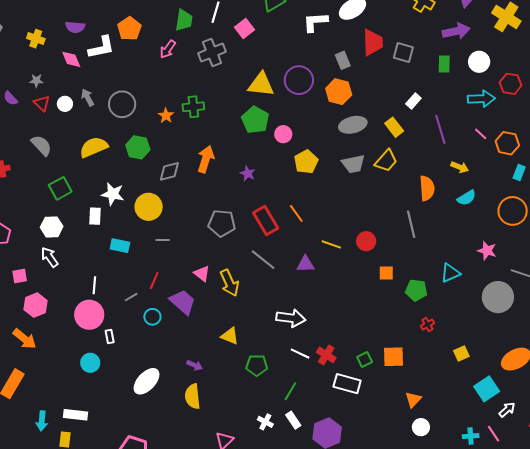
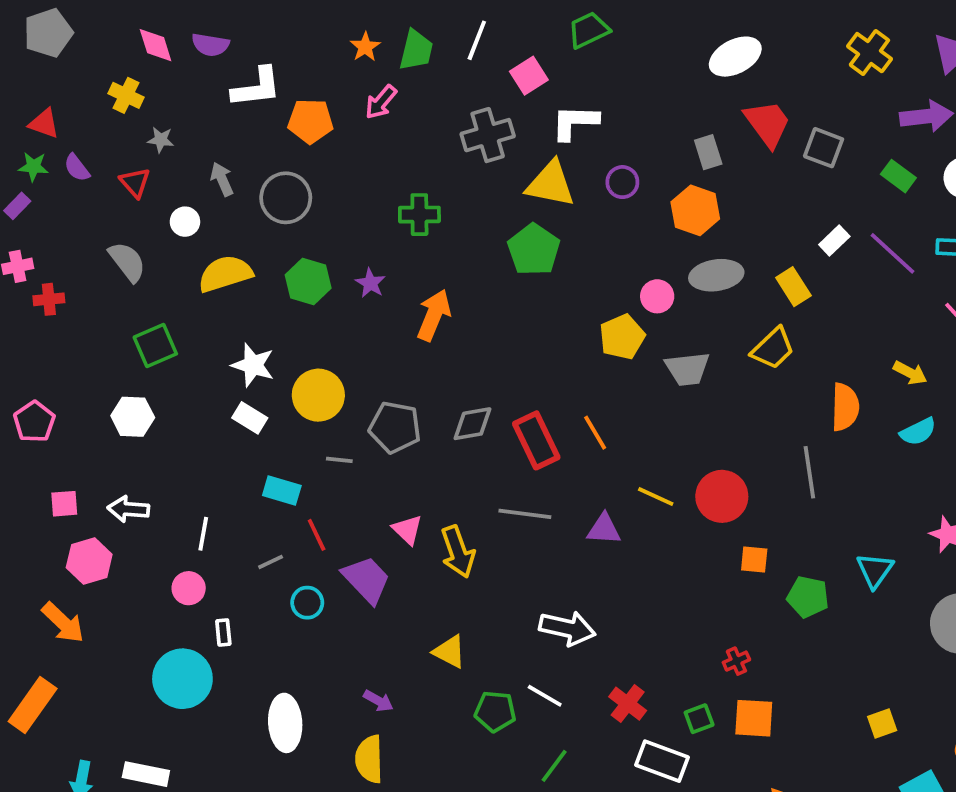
white L-shape: (315, 22) -> (575, 122), moved
orange pentagon: (129, 29) -> (310, 121), moved, turned 30
yellow cross: (36, 39) -> (126, 95), moved
red trapezoid: (373, 42) -> (767, 124), turned -40
gray cross: (212, 53) -> (488, 135), moved
pink diamond: (71, 59) -> (156, 45), moved
green rectangle: (444, 64) -> (898, 176), turned -60
purple circle: (299, 80) -> (622, 182), size x0.6
gray star: (36, 81) -> (161, 140), moved
white circle: (65, 104) -> (185, 222), moved
orange star: (166, 116) -> (365, 47), moved
purple line: (440, 129) -> (893, 253), moved, turned -36
pink circle: (283, 134) -> (657, 296), moved
gray trapezoid: (353, 164) -> (687, 369), moved
gray diamond: (169, 171) -> (472, 424), moved
purple star: (248, 174) -> (370, 283), moved
white rectangle: (95, 216) -> (250, 418), moved, turned -66
gray pentagon: (222, 223) -> (395, 427), moved
red circle: (366, 241) -> (722, 496), size x1.4
cyan rectangle: (120, 246) -> (282, 490), moved
white arrow: (50, 257) -> (128, 509), moved, turned -55
gray line: (263, 260) -> (525, 514), turned -36
cyan triangle: (450, 273) -> (875, 570), turned -35
red line: (154, 281) -> (317, 535), turned -54
pink circle: (89, 315) -> (189, 588), size x0.6
red cross: (428, 325) -> (736, 661), moved
white line: (300, 354) -> (545, 696), moved
cyan circle: (90, 363) -> (182, 679), size x1.6
white ellipse: (147, 381) -> (285, 723), turned -52

